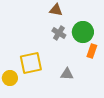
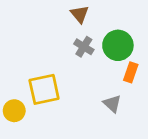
brown triangle: (56, 10) -> (80, 14), turned 40
gray triangle: (67, 74) -> (112, 104), moved, turned 40

